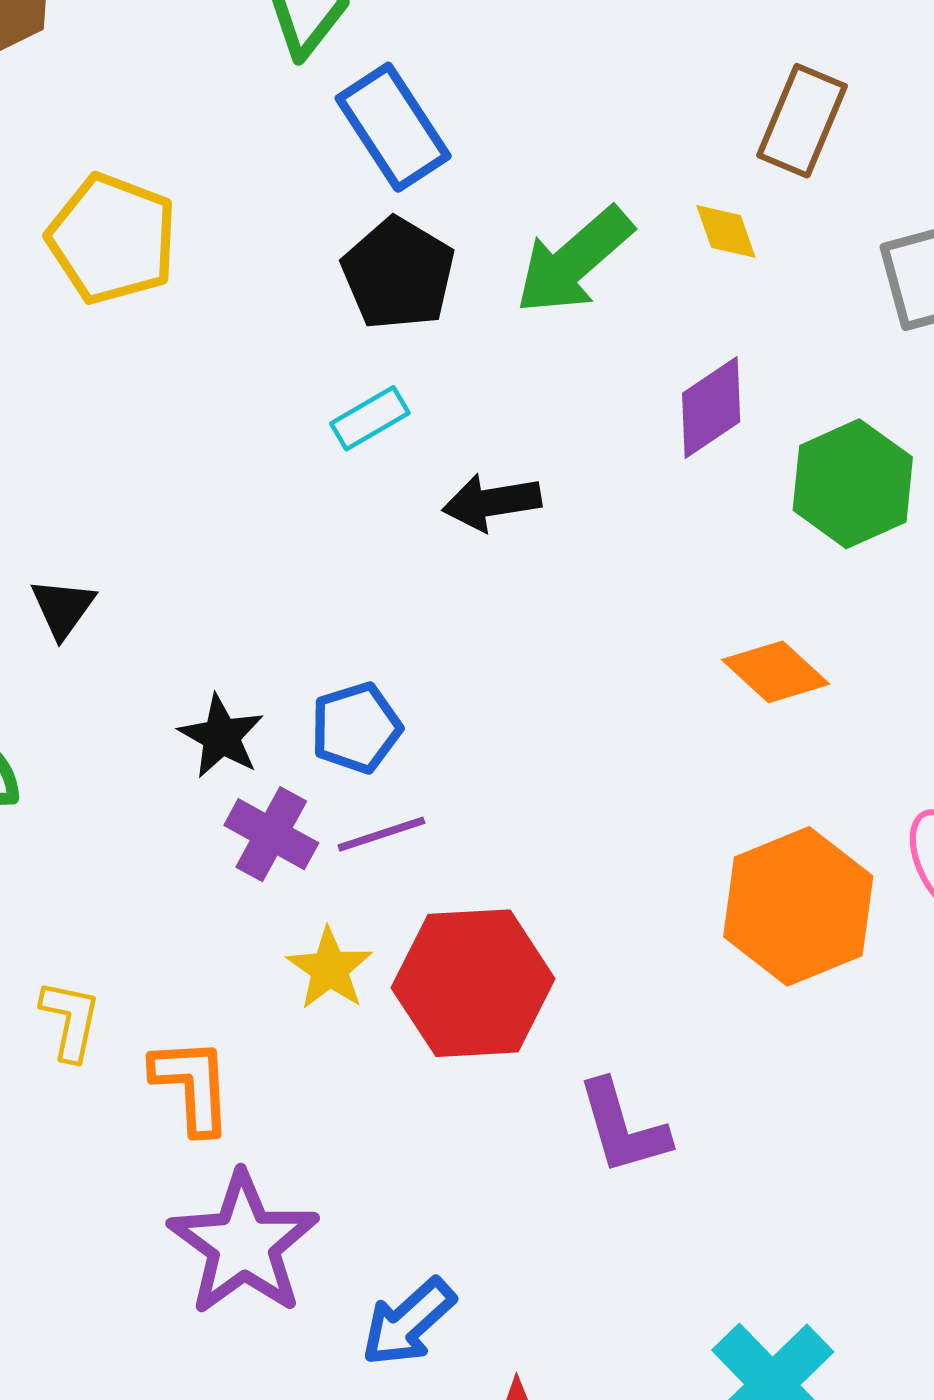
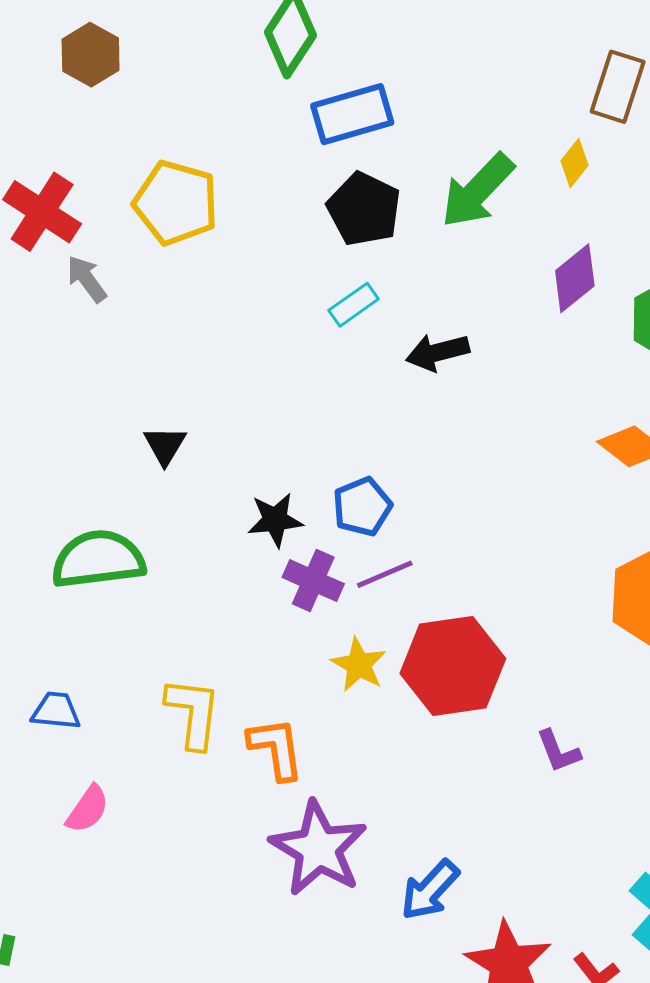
blue rectangle: (393, 127) -> (352, 114), turned -68
yellow diamond: (726, 231) -> (574, 163), turned 63
black star: (221, 736) -> (275, 520), turned -30
yellow L-shape: (70, 1020) -> (193, 713), size x1.4
purple L-shape: (623, 1127) -> (558, 751), size x0.7

